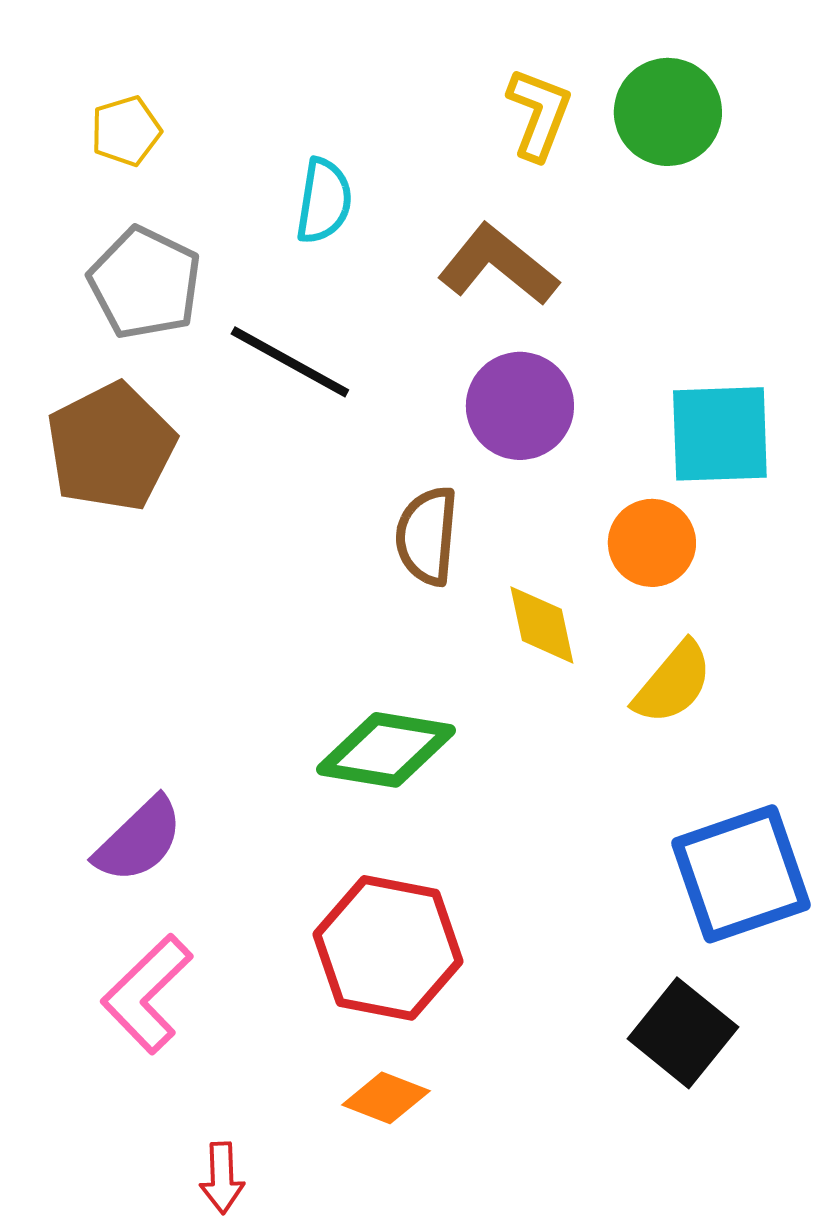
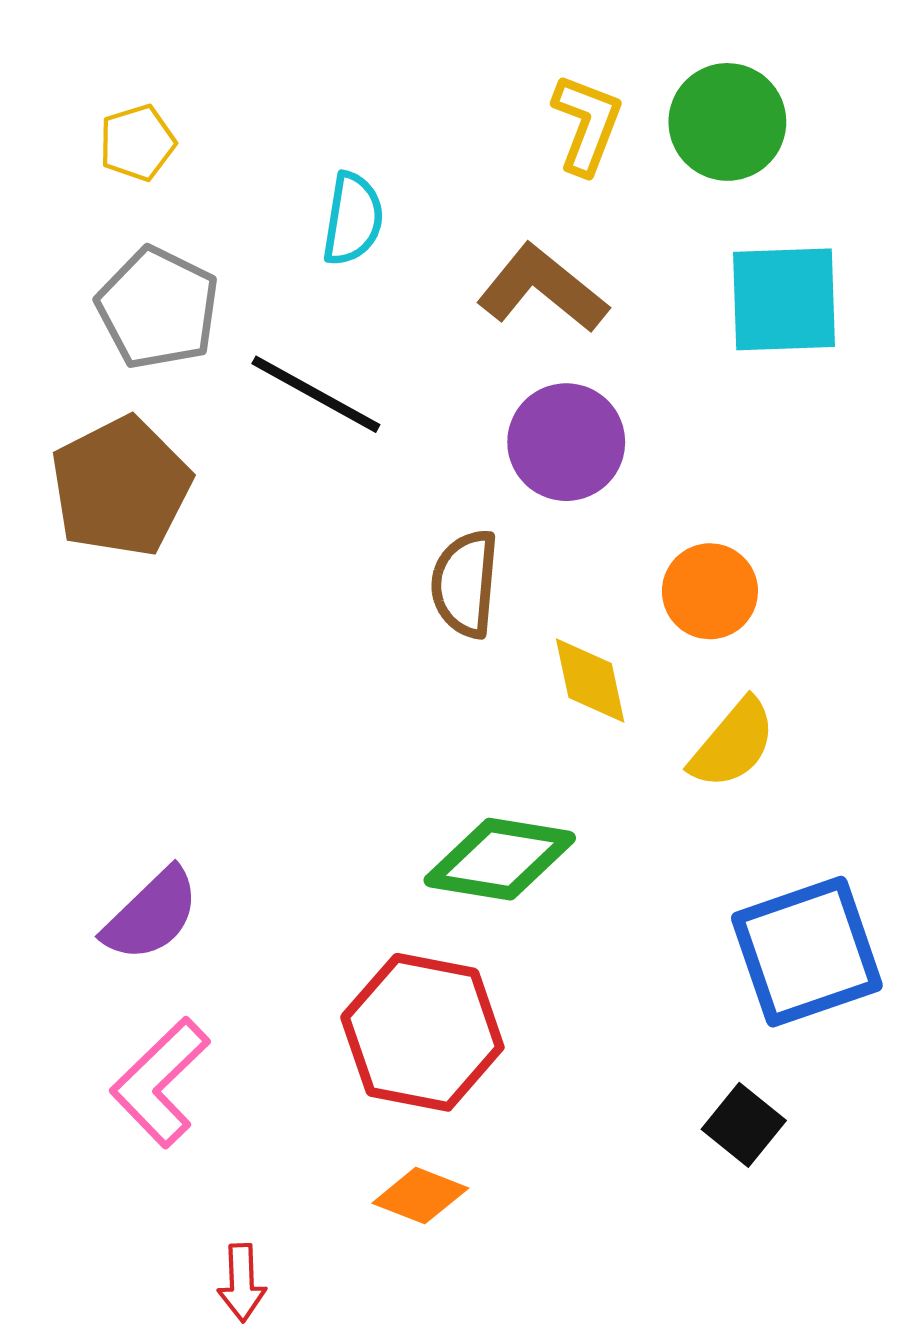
cyan square: (720, 434) -> (784, 299), moved
green diamond: (386, 750) -> (500, 859), moved
black square: (683, 1033) -> (744, 1125), size x0.7

